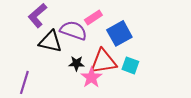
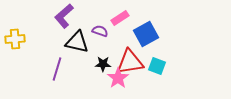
purple semicircle: (73, 30) -> (100, 31), size x0.6
purple line: (24, 82) -> (57, 69), moved

